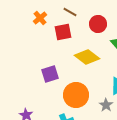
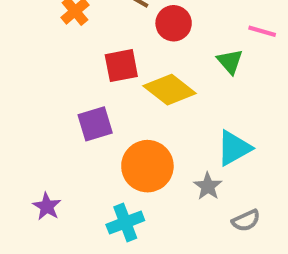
red circle: (98, 24) -> (174, 23), moved
red square: (63, 32) -> (121, 66), moved

